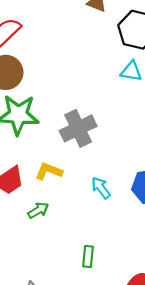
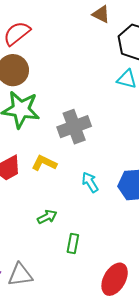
green arrow: (38, 210) -> (47, 217), moved

